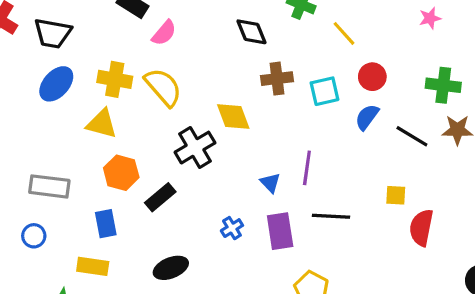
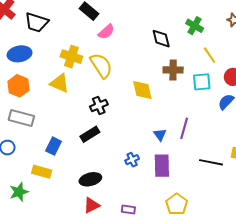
yellow line: (344, 33) -> (210, 55), moved
blue ellipse: (56, 84) -> (20, 54), moved, turned 30
black cross: (195, 148) -> (99, 106), moved, size x0.7
orange hexagon: (121, 173) -> (18, 86), moved
black line: (331, 216) -> (211, 162), moved
blue rectangle: (106, 224) -> (53, 146), turned 30

